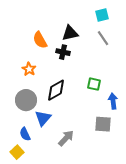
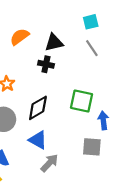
orange semicircle: (40, 40) -> (20, 37), moved, turned 84
green square: (94, 84) -> (82, 101), size x1.5
blue triangle: (43, 118) -> (38, 140), moved, turned -42

